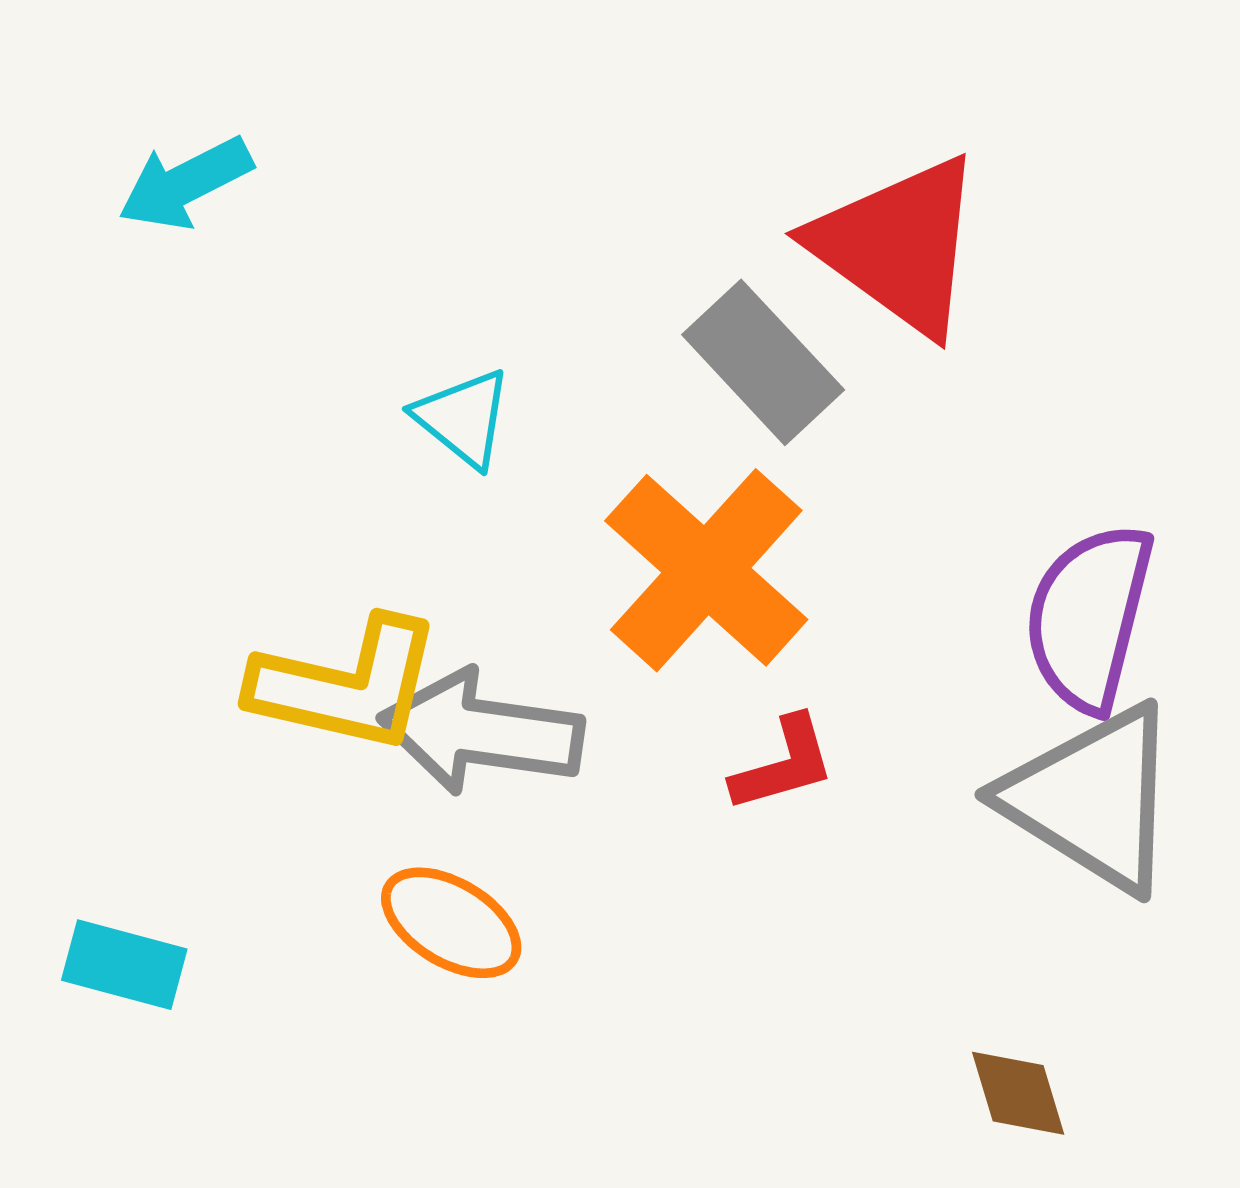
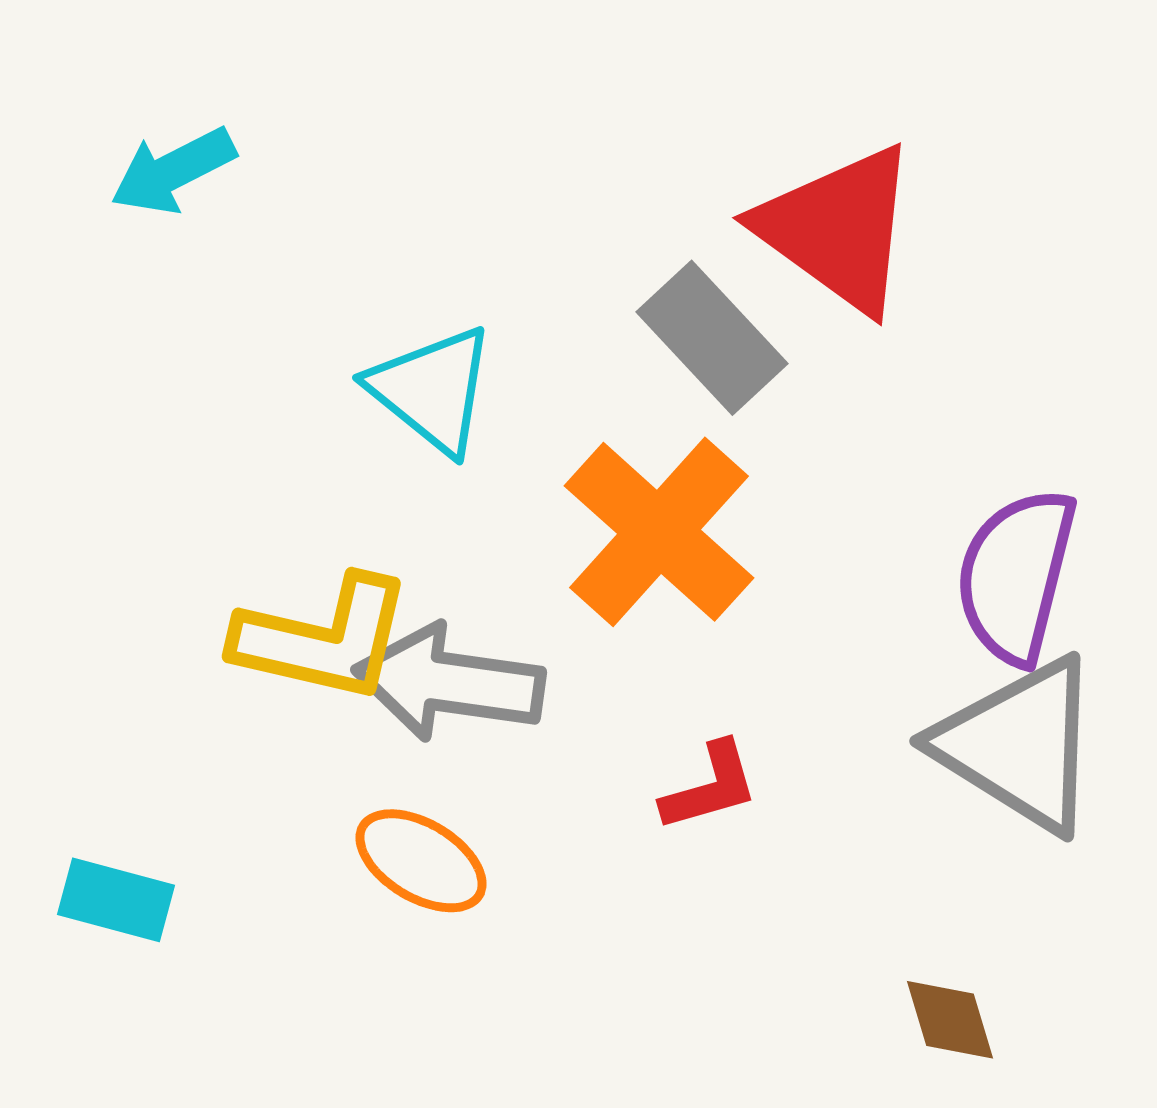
cyan triangle: (463, 418) -> (432, 390), size x1.4
red L-shape: (783, 764) -> (710, 787), moved

